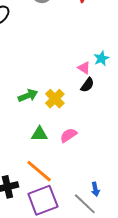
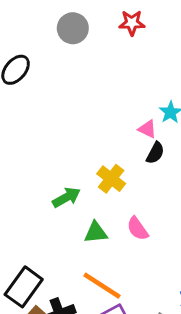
green arrow: (28, 96) -> (66, 197), moved
pink semicircle: (68, 135) -> (138, 229), turned -84

